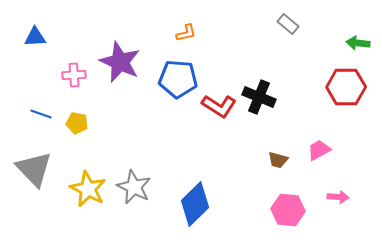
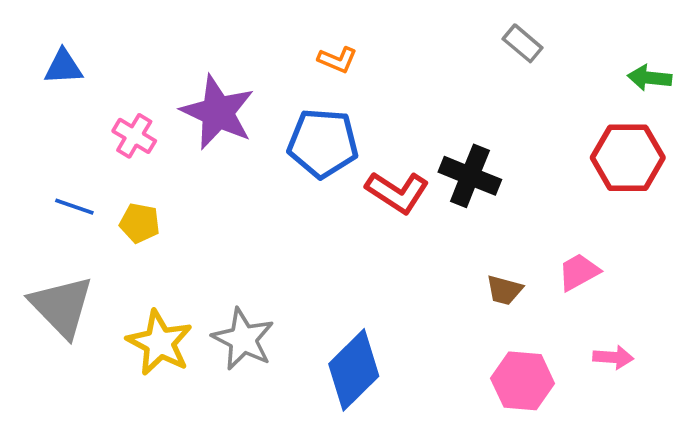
orange L-shape: (186, 33) -> (337, 60), turned 35
pink cross: (74, 75) -> (134, 136), turned 35

